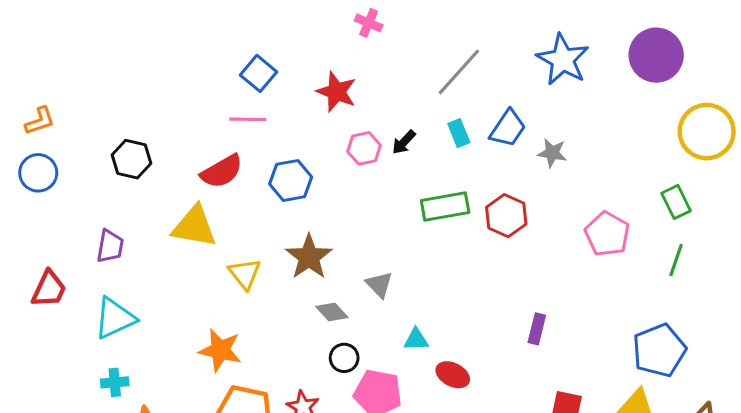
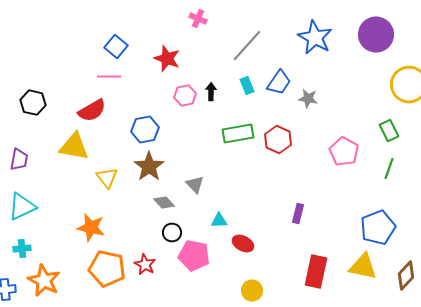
pink cross: (369, 23) -> (198, 19), moved
black arrow: (404, 142) -> (211, 92), turned 138
blue hexagon: (291, 180) -> (145, 130), moved

